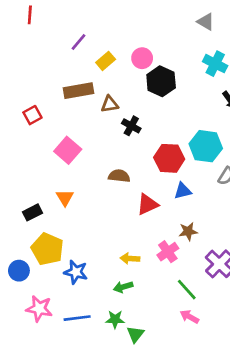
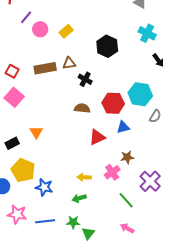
purple line: (78, 42) -> (26, 17), moved
pink circle: (142, 58) -> (40, 29), moved
brown rectangle: (78, 91) -> (45, 68), moved
red square: (32, 115) -> (12, 71), turned -32
pink square: (68, 150) -> (14, 97), moved
brown semicircle: (119, 176) -> (82, 108), moved
pink arrow: (189, 317) -> (127, 228), moved

